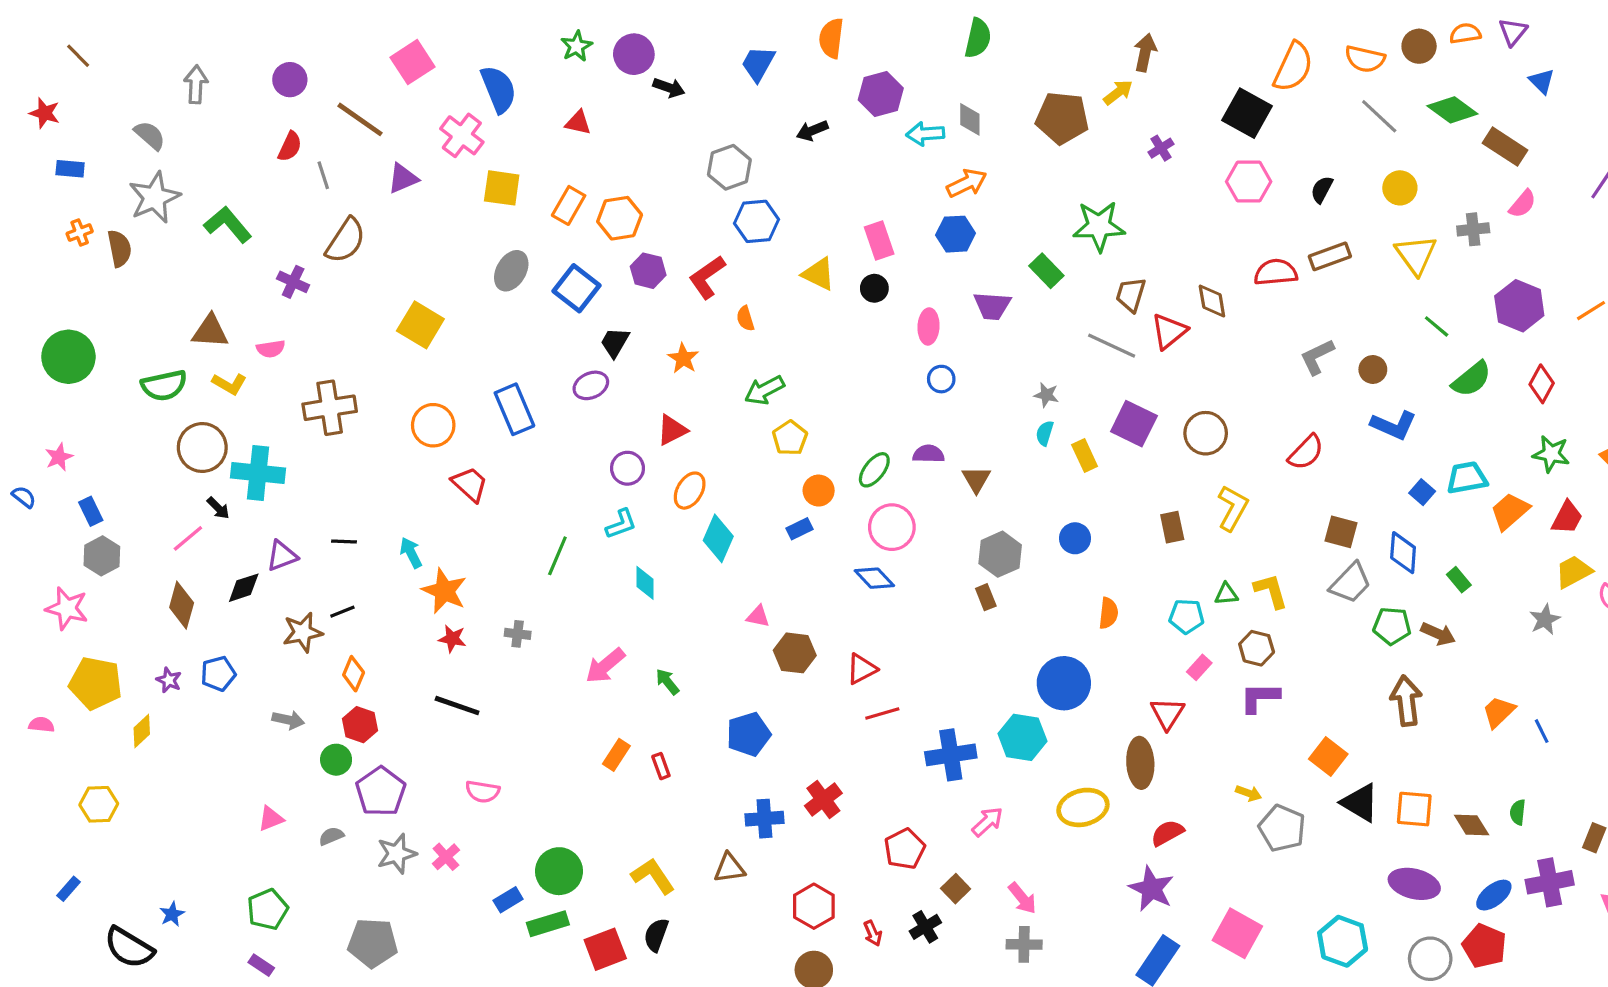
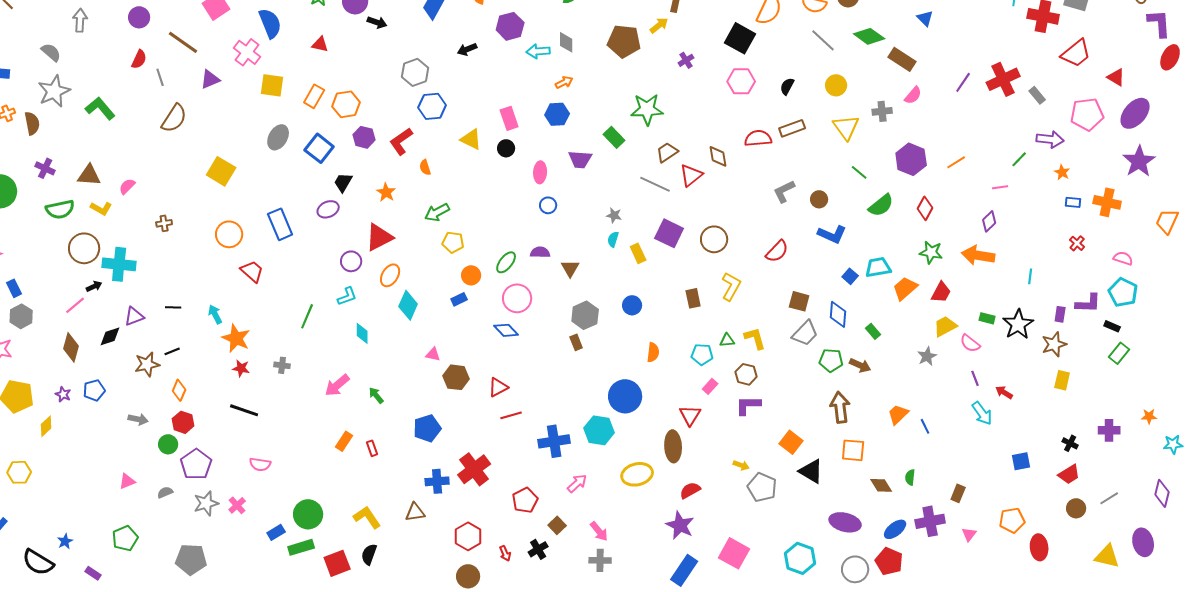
orange arrow: (967, 183) -> (564, 82), size x0.7
purple cross: (293, 282) -> (45, 168), moved
brown trapezoid: (1131, 295) -> (667, 152), turned 40
pink semicircle: (271, 349) -> (127, 186), turned 144
brown cross: (330, 408) -> (164, 223), size x0.5
red triangle: (672, 430) -> (379, 237), size x1.4
yellow pentagon: (790, 438) -> (453, 242), turned -30
black arrow: (218, 508) -> (94, 286), turned -70
red cross: (823, 799) -> (474, 469), size x1.4
orange square: (1414, 809) -> (853, 450), moved
purple rectangle: (261, 965) -> (93, 573), moved

